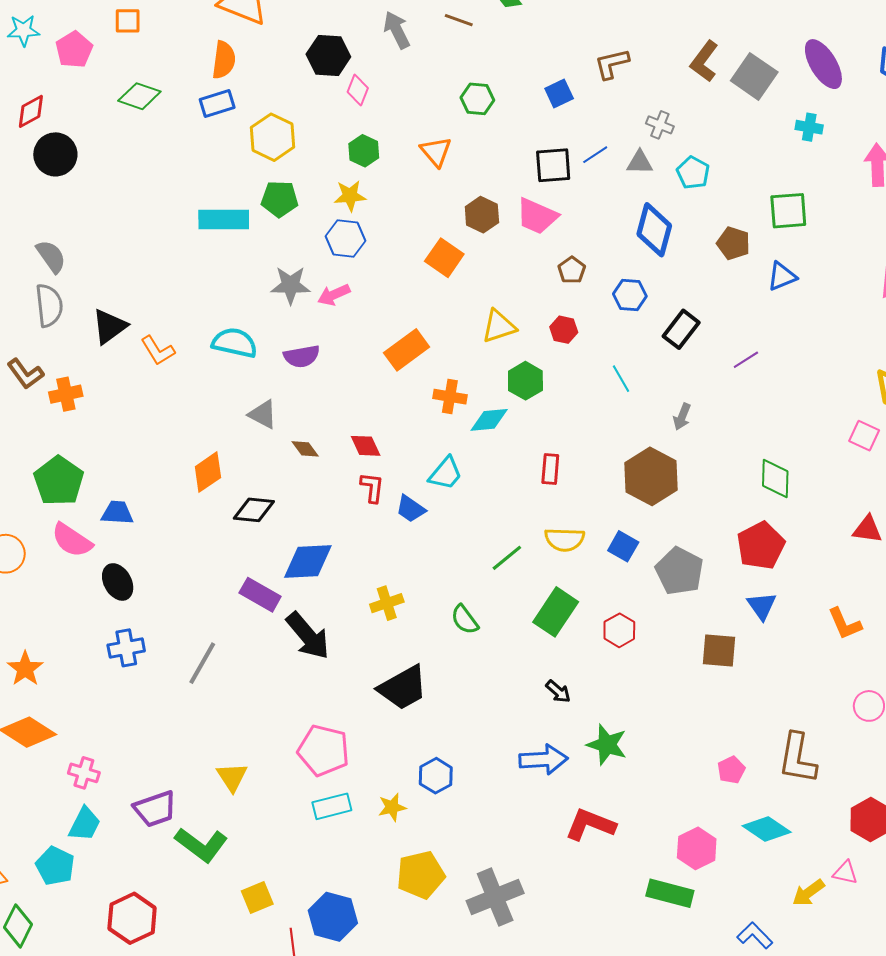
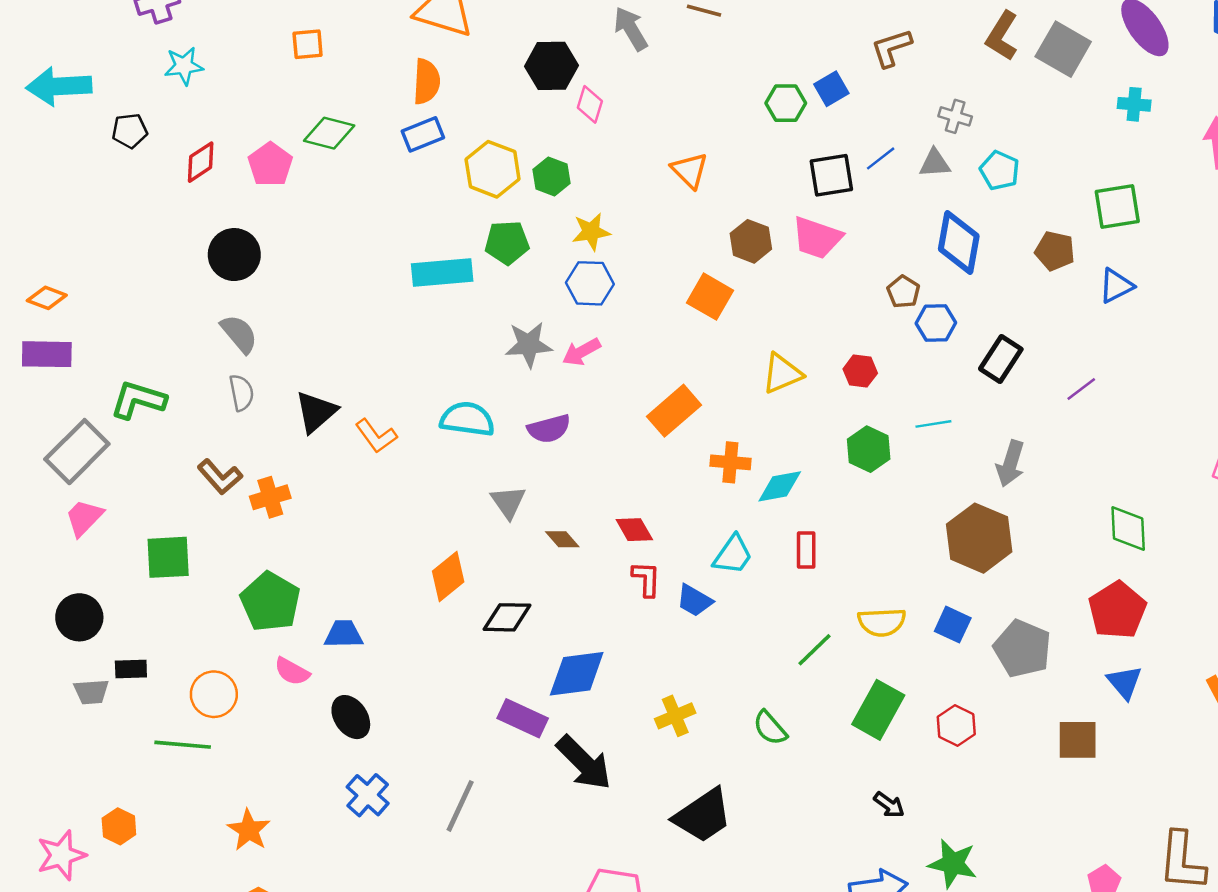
pink pentagon: (74, 50) -> (270, 164), moved
green hexagon: (477, 99) -> (786, 103), moved
green hexagon: (364, 151) -> (551, 176), moved
black circle: (55, 154) -> (234, 255), moved
brown pentagon: (572, 270) -> (903, 292), moved
gray semicircle: (49, 305) -> (241, 393), size x0.7
cyan line: (621, 379) -> (933, 424), turned -64
green hexagon: (525, 381) -> (869, 449), moved
gray triangle: (263, 414) -> (508, 502), turned 32
gray arrow: (682, 417) -> (1010, 464), size x1.4
red rectangle: (550, 469) -> (806, 550), moved
pink semicircle: (72, 540) -> (292, 671), size x0.7
blue cross: (126, 648) -> (368, 795), turned -33

